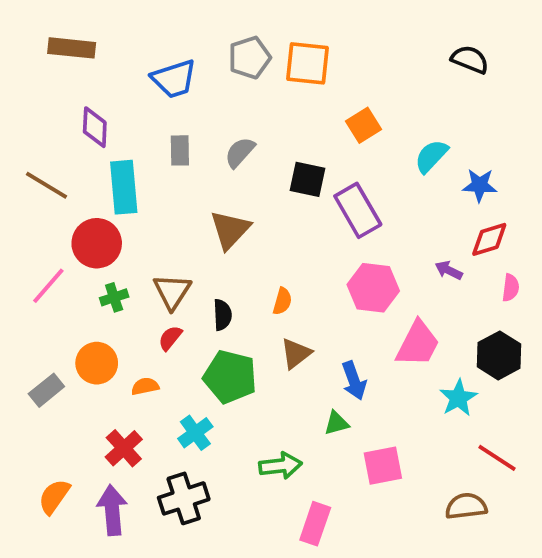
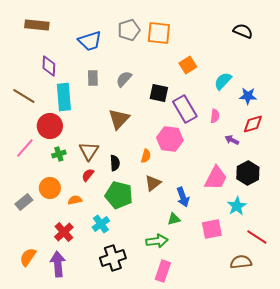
pink hexagon: (373, 288) -> (170, 139), moved
pink semicircle: (511, 288) -> (215, 116), moved
black hexagon: (499, 355) -> (248, 173), moved
green arrow: (280, 466) -> (157, 241), moved
pink square: (383, 466) -> (212, 229), moved
black cross: (184, 498) -> (113, 258), moved

